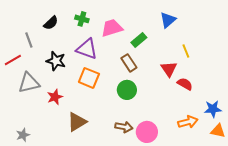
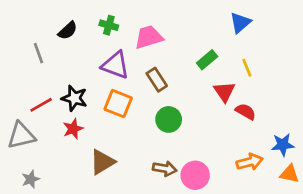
blue triangle: (168, 20) -> (240, 23), moved
green rectangle: (139, 40) -> (207, 60), moved
red line: (13, 60) -> (41, 105), moved
black star: (56, 61) -> (74, 98), moved
brown rectangle: (129, 63) -> (157, 80), moved
gray triangle: (29, 83) -> (21, 135), moved

